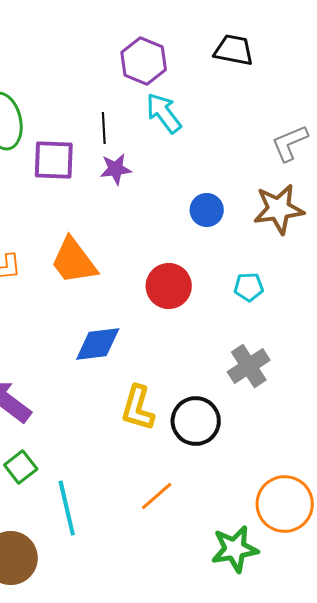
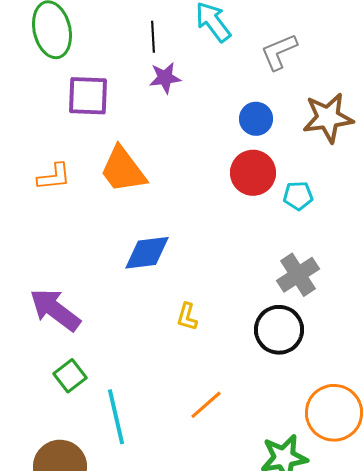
gray L-shape: (290, 143) -> (279, 52), moved
purple square: (54, 160) -> (88, 96), moved
red circle: (169, 286) -> (253, 173), moved
yellow L-shape: (138, 408) -> (187, 317), size x0.6
black circle: (196, 421) -> (279, 330), moved

